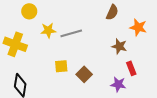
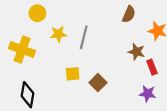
gray line: (71, 33) -> (84, 37), turned -60
red rectangle: (131, 68) -> (152, 67), moved
purple star: (118, 84) -> (148, 94), moved

